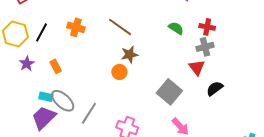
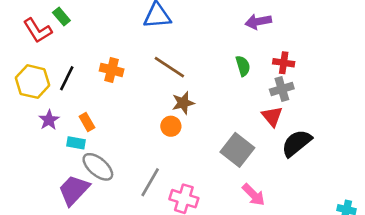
green semicircle: (176, 28) -> (243, 66), turned 42
black semicircle: (215, 88) -> (297, 143), size x1.4
cyan rectangle: (46, 97) -> (76, 143), moved
gray line: (89, 113) -> (150, 182), moved

